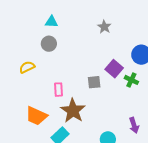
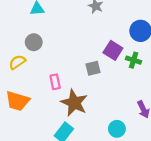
gray circle: (49, 44) -> (34, 42), moved
orange trapezoid: (36, 116) -> (18, 101), moved

